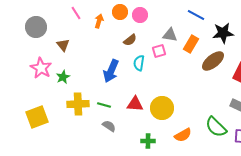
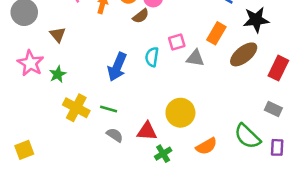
gray triangle: (170, 35) -> (195, 58), moved
brown semicircle: (130, 40) -> (141, 16), moved
yellow cross: (78, 104) -> (76, 108), turned 30
red triangle: (135, 104) -> (147, 131), moved
yellow square: (37, 117) -> (24, 150), moved, size x0.7
green cross: (148, 141) -> (163, 154), turned -32

